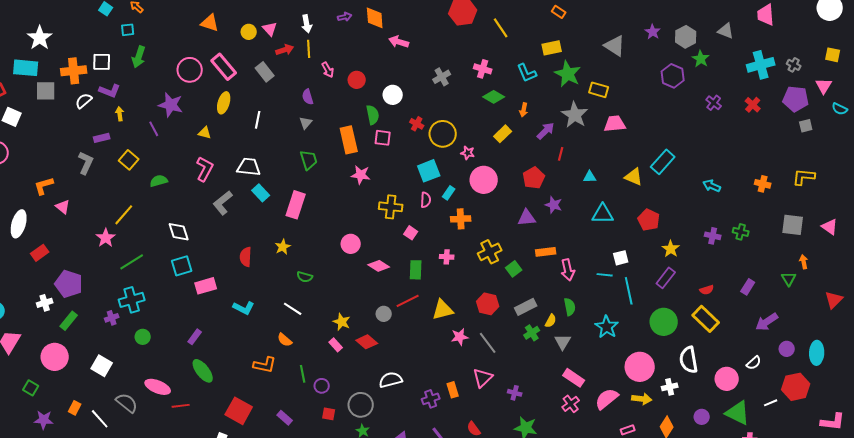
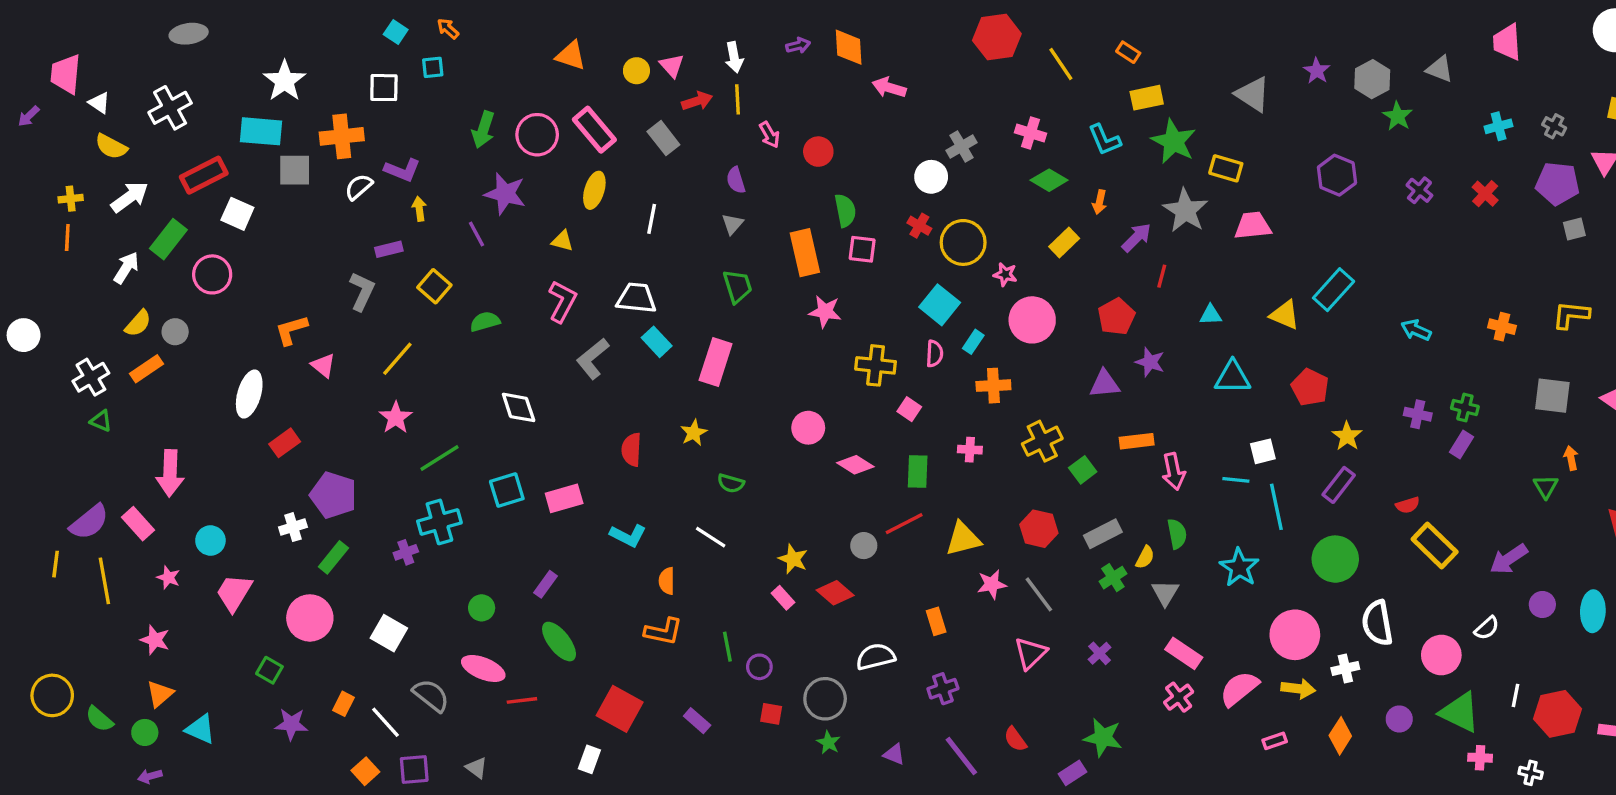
orange rectangle: (559, 12) -> (1128, 52), moved
green arrow: (139, 57) -> (483, 130), moved
white square: (102, 62) -> (384, 88), moved
cyan cross: (761, 65) -> (1499, 126), size x0.6
purple hexagon: (673, 76) -> (1337, 175), moved
white circle: (393, 95) -> (931, 177), moved
cyan square: (429, 171) -> (940, 305), turned -30
yellow line: (124, 215) -> (397, 359), moved
cyan square: (182, 266) -> (507, 490), moved
purple rectangle: (748, 287) -> (1462, 445), moved
yellow rectangle: (706, 319) -> (1435, 546), moved
green circle: (143, 337) -> (482, 608), moved
orange semicircle: (285, 340) -> (667, 581), moved, turned 49
red hexagon: (796, 387) -> (1558, 714), moved
orange rectangle: (453, 390) -> (936, 621), moved
purple cross: (515, 393) -> (1100, 653), moved, turned 32
white line: (771, 403) -> (1515, 695), turned -56

